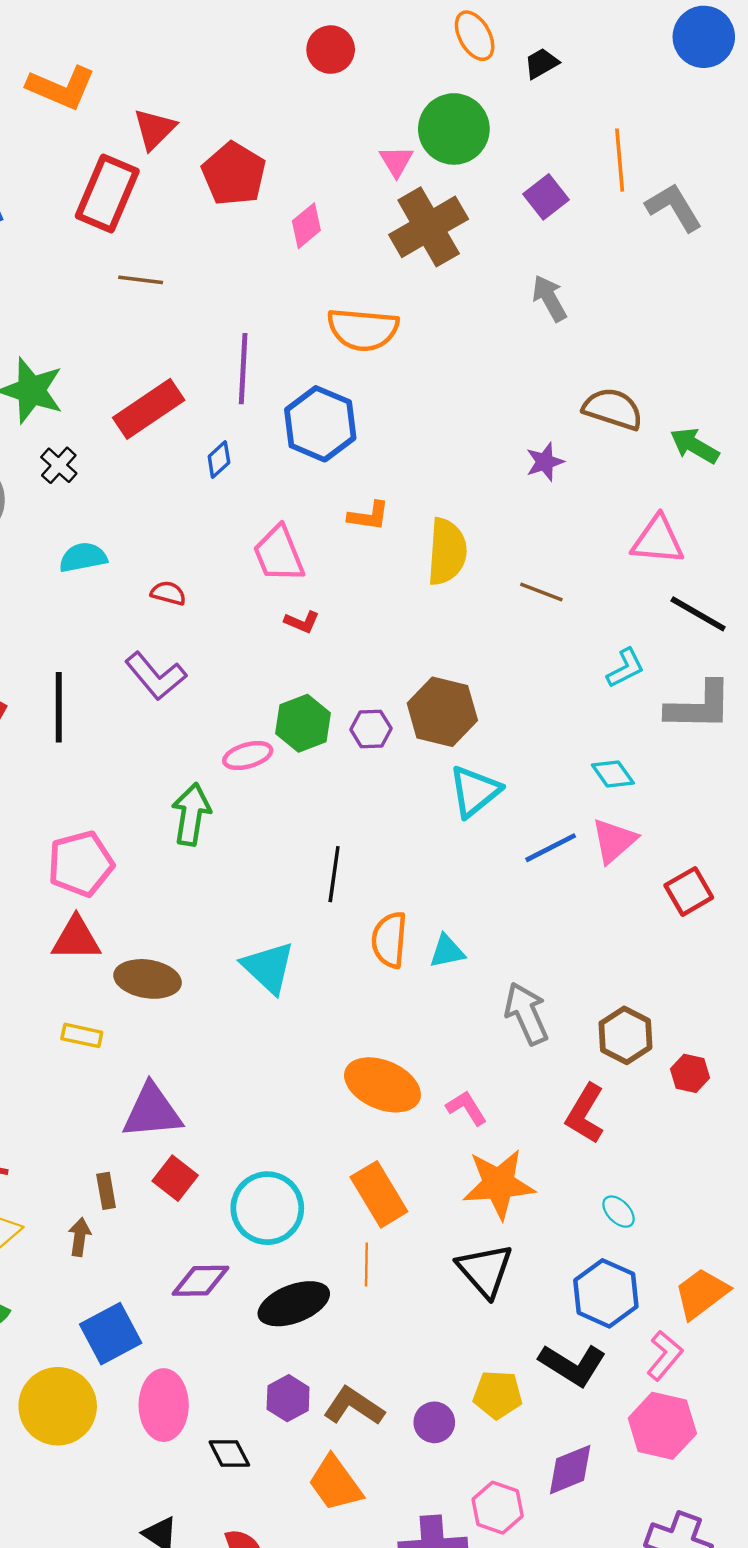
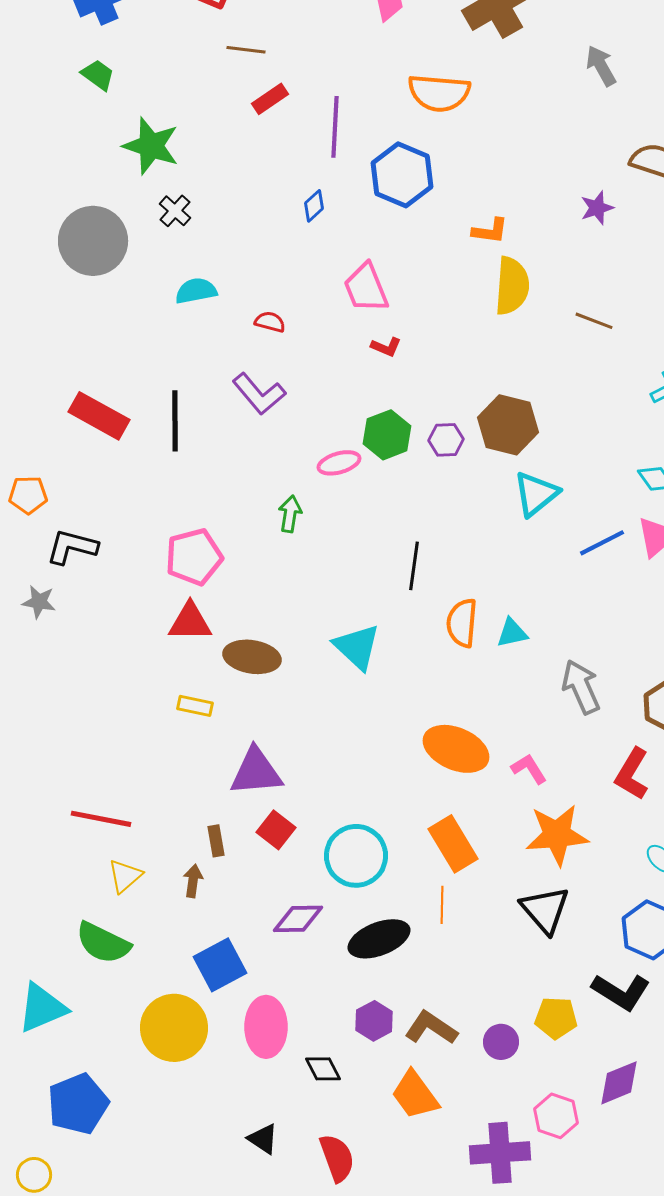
red rectangle: (149, 409) -> (270, 99), moved, size x0.6
orange L-shape: (369, 516) -> (490, 231), moved
green arrow: (191, 814) -> (290, 514), size x0.7

